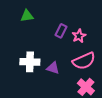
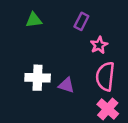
purple rectangle: (61, 31) -> (81, 21), moved
pink semicircle: (84, 61) -> (105, 76), turned 120

